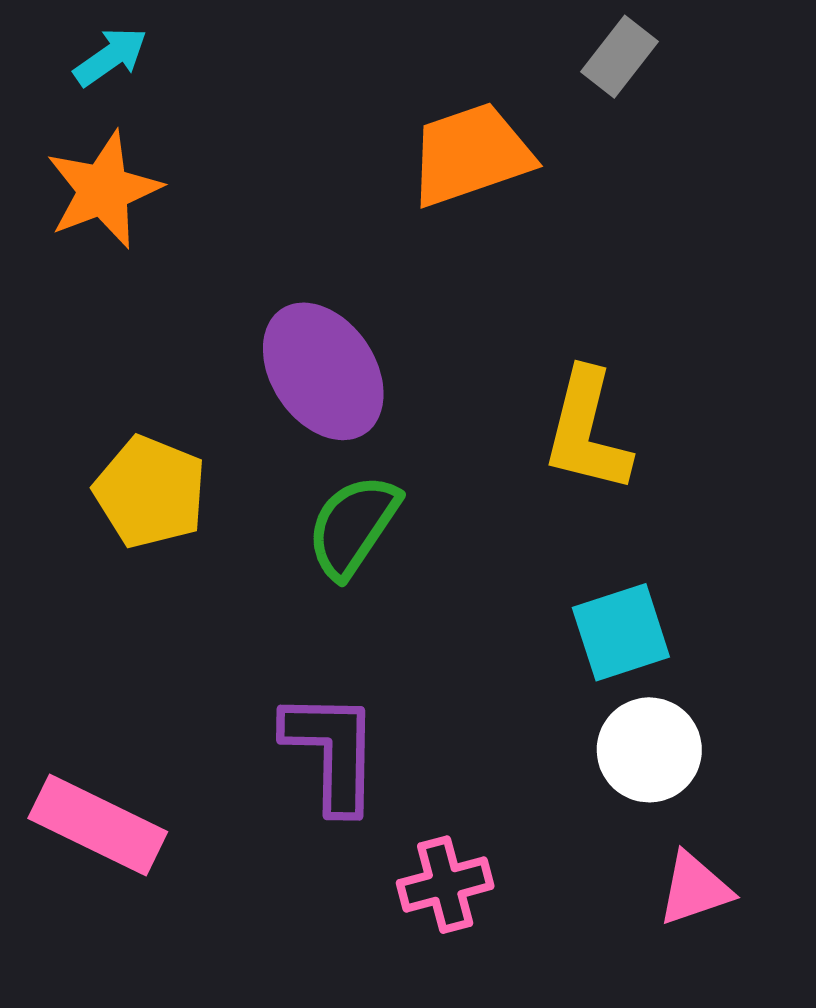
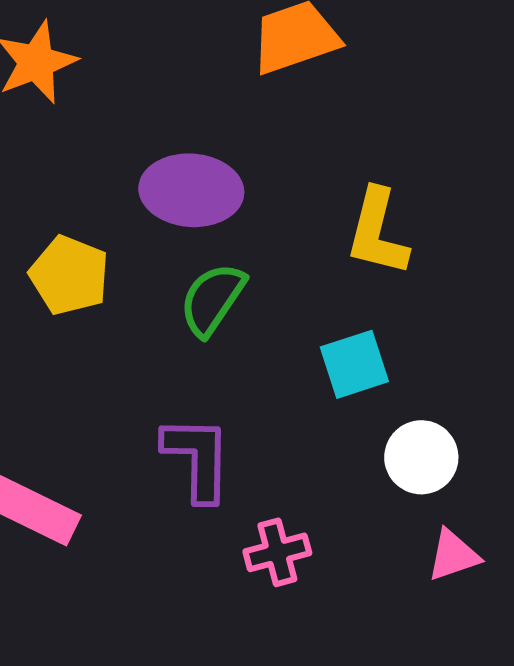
purple ellipse: (323, 371) -> (191, 190), turned -52
cyan square: (621, 632) -> (354, 364), moved

